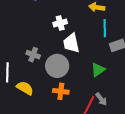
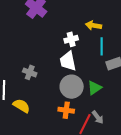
white cross: (60, 23) -> (71, 39), moved
gray circle: (57, 66) -> (72, 87), moved
orange cross: (61, 91) -> (66, 110), moved

